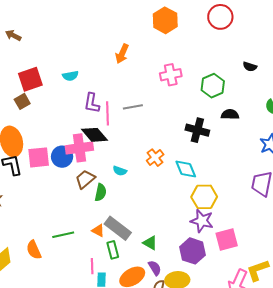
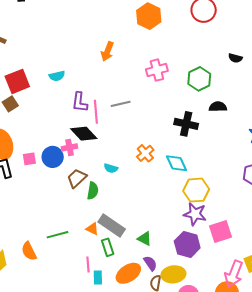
pink cross: (79, 148) -> (70, 147), size x0.6
pink square: (39, 157) -> (29, 159), size x0.6

